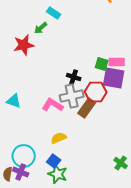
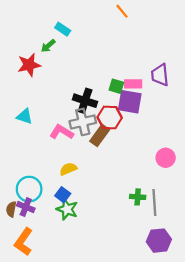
black cross: (74, 77) -> (85, 101), size x1.5
cyan triangle: (14, 101) -> (25, 116), moved
green cross: (121, 163) -> (138, 197), turned -32

